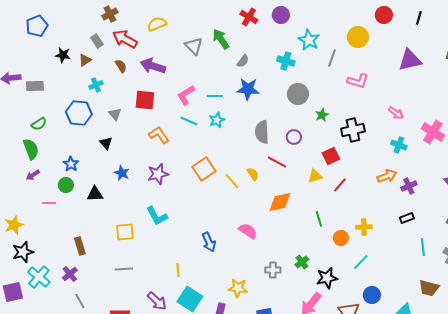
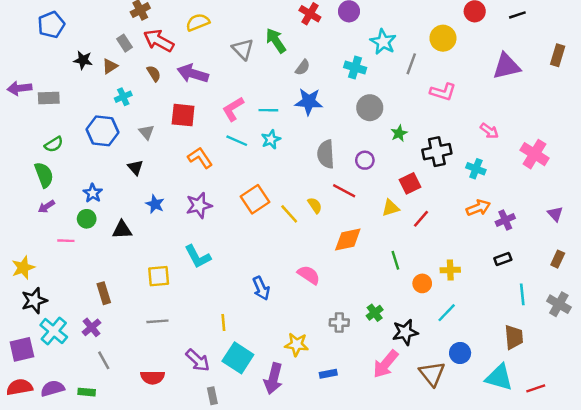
black line: (419, 18) -> (517, 15), turned 56
cyan cross: (399, 145) -> (476, 169), moved
brown trapezoid: (429, 288) -> (514, 337), moved, turned -110

